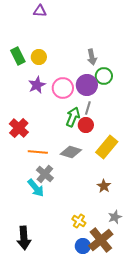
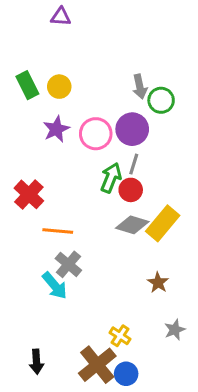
green circle: (104, 76) -> (161, 100), moved
gray diamond: (71, 152) -> (132, 225), moved
black arrow: (24, 238) -> (36, 362), size x0.7
brown cross: (101, 240) -> (97, 365), moved

